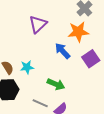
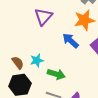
green arrow: (56, 84) -> (56, 74), moved

